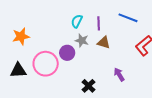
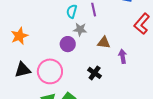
brown triangle: (104, 43) -> (104, 43), moved
pink circle: (46, 64) -> (50, 71), moved
purple arrow: (119, 74) -> (123, 56), turned 32

